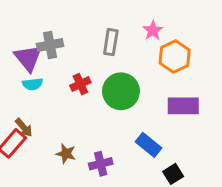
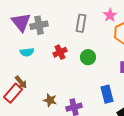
purple triangle: (28, 58) -> (21, 22), moved
green circle: (121, 91) -> (88, 57), size x0.6
blue rectangle: (149, 145) -> (107, 94), turned 36

